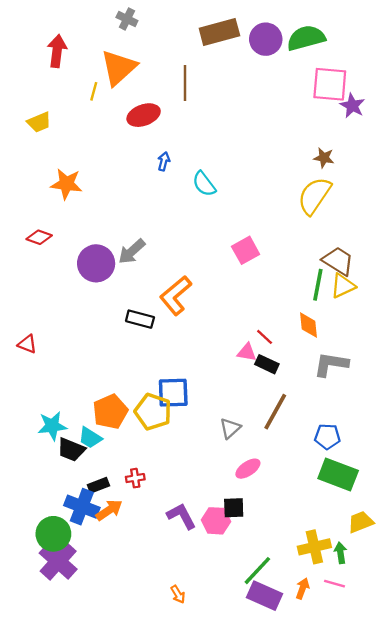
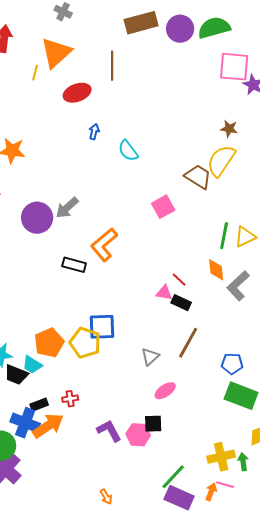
brown trapezoid: (338, 261) -> (198, 177), moved
gray L-shape: (331, 364) -> (238, 286), moved, turned -52
orange arrow: (109, 510) -> (48, 426), size x1.4
pink line: (335, 584) -> (225, 485), moved

